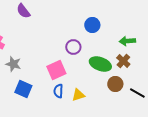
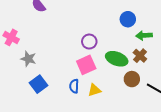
blue circle: (92, 25) -> (128, 19), moved
pink square: (56, 70) -> (86, 65), moved
blue square: (23, 89) -> (39, 84), turned 30

